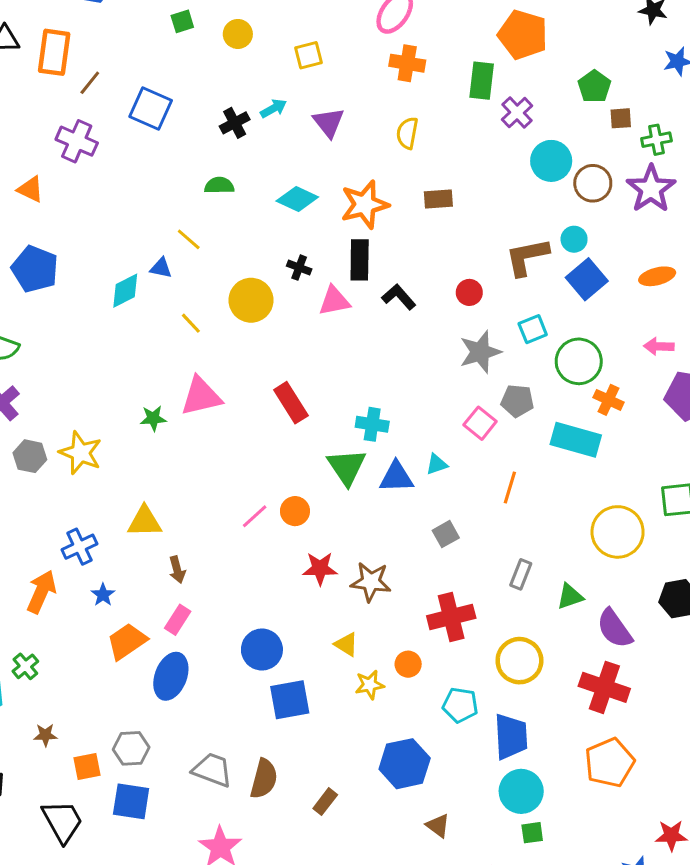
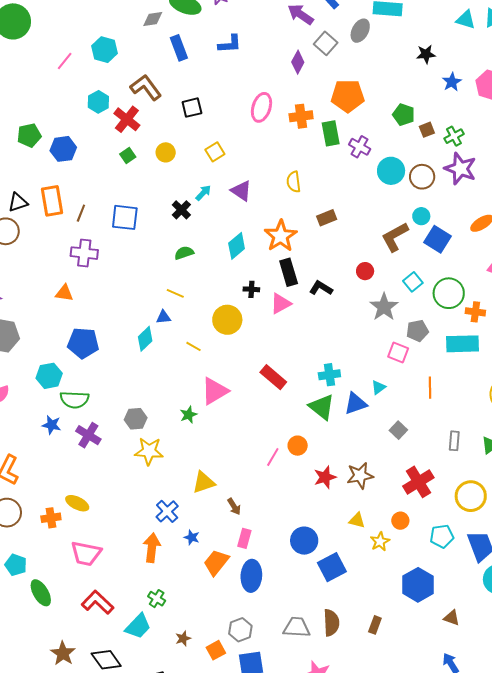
orange cross: (407, 63) -> (301, 116), moved
cyan diamond: (297, 199) -> (237, 246), turned -48
gray hexagon: (30, 456) -> (136, 419), moved

